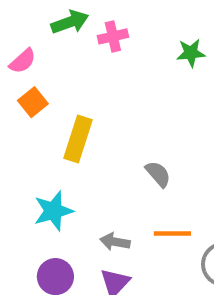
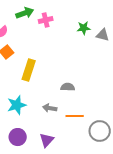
gray semicircle: (158, 174) -> (68, 87), turned -48
gray arrow: (115, 242) -> (50, 108), moved

